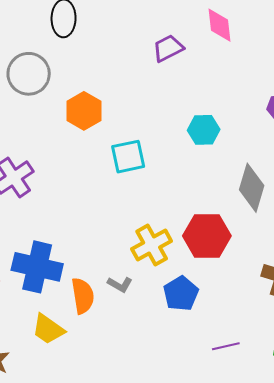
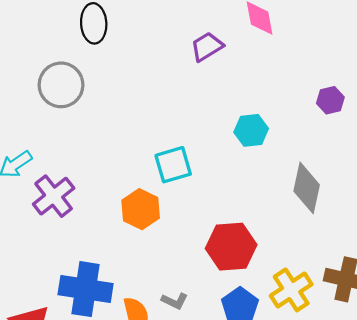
orange hexagon: (84, 111) -> (141, 209), moved
red hexagon: (207, 236) -> (231, 247), moved
yellow cross: (152, 245) -> (291, 290), moved

